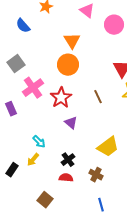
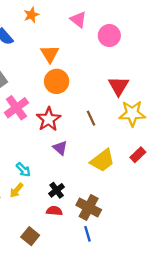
orange triangle: (72, 41) -> (50, 54), moved
yellow trapezoid: (108, 147) -> (102, 160), moved
brown cross: (96, 175) -> (89, 207), size x1.5
blue line: (101, 205) -> (88, 234), moved

